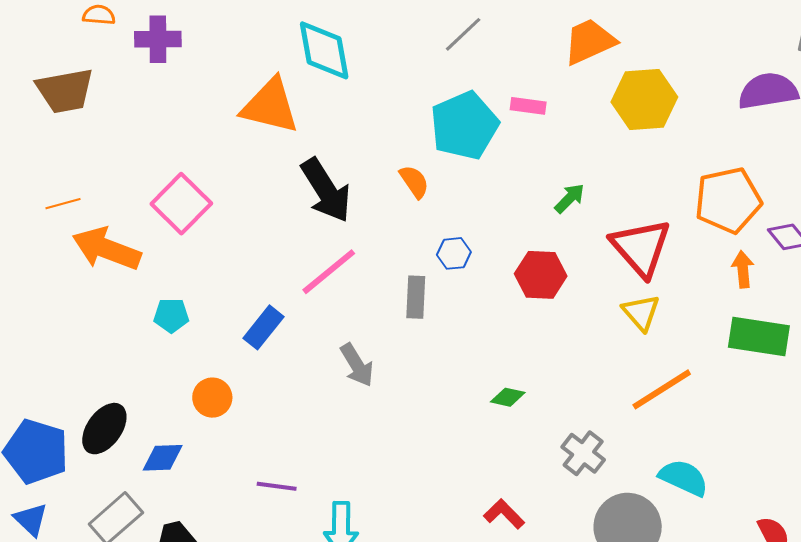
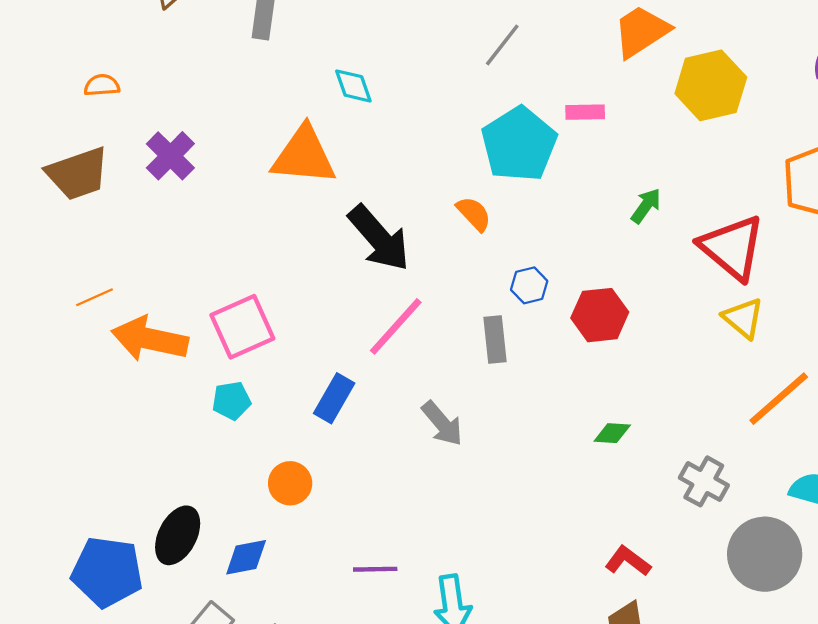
purple cross: (158, 39) -> (170, 156), moved, turned -36
cyan diamond: (324, 50) -> (353, 86), size x0.6
pink square: (181, 204) -> (242, 327), moved, turned 30
red hexagon: (541, 275) -> (600, 315), moved

